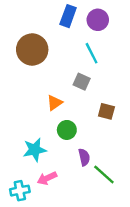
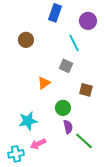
purple circle: (98, 20) -> (88, 21), moved
brown circle: (32, 50) -> (26, 40), size x0.6
green circle: (67, 130) -> (63, 108), moved

